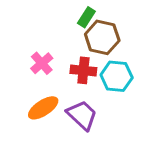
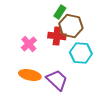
red cross: (83, 70) -> (57, 36), moved
orange ellipse: (43, 108) -> (30, 75), turned 45

